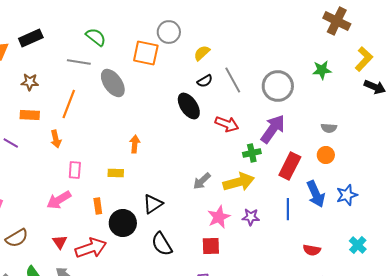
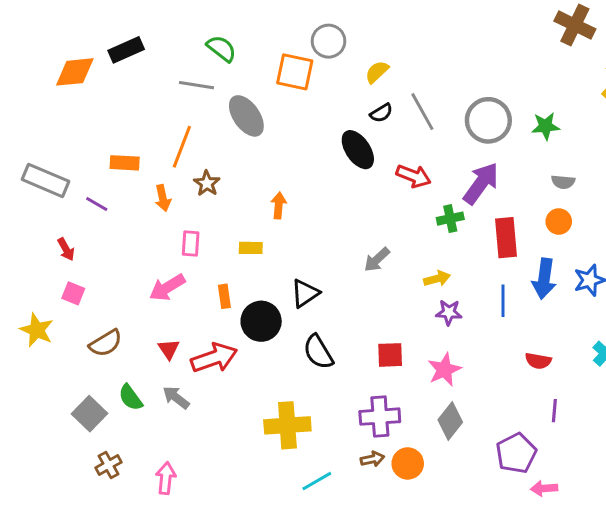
green star: (322, 70) -> (546, 126), moved
brown star: (30, 82) -> (207, 183), moved, turned 30
red rectangle: (290, 166) -> (506, 238), turned -32
yellow arrow: (239, 182) -> (437, 279), moved, size x0.6
blue arrow: (316, 194) -> (544, 279), turned 32
pink star: (219, 217) -> (444, 370), moved

